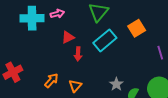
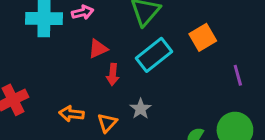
orange arrow: (51, 80) -> (71, 114), turned -126
gray star: (116, 84) -> (141, 109), moved

